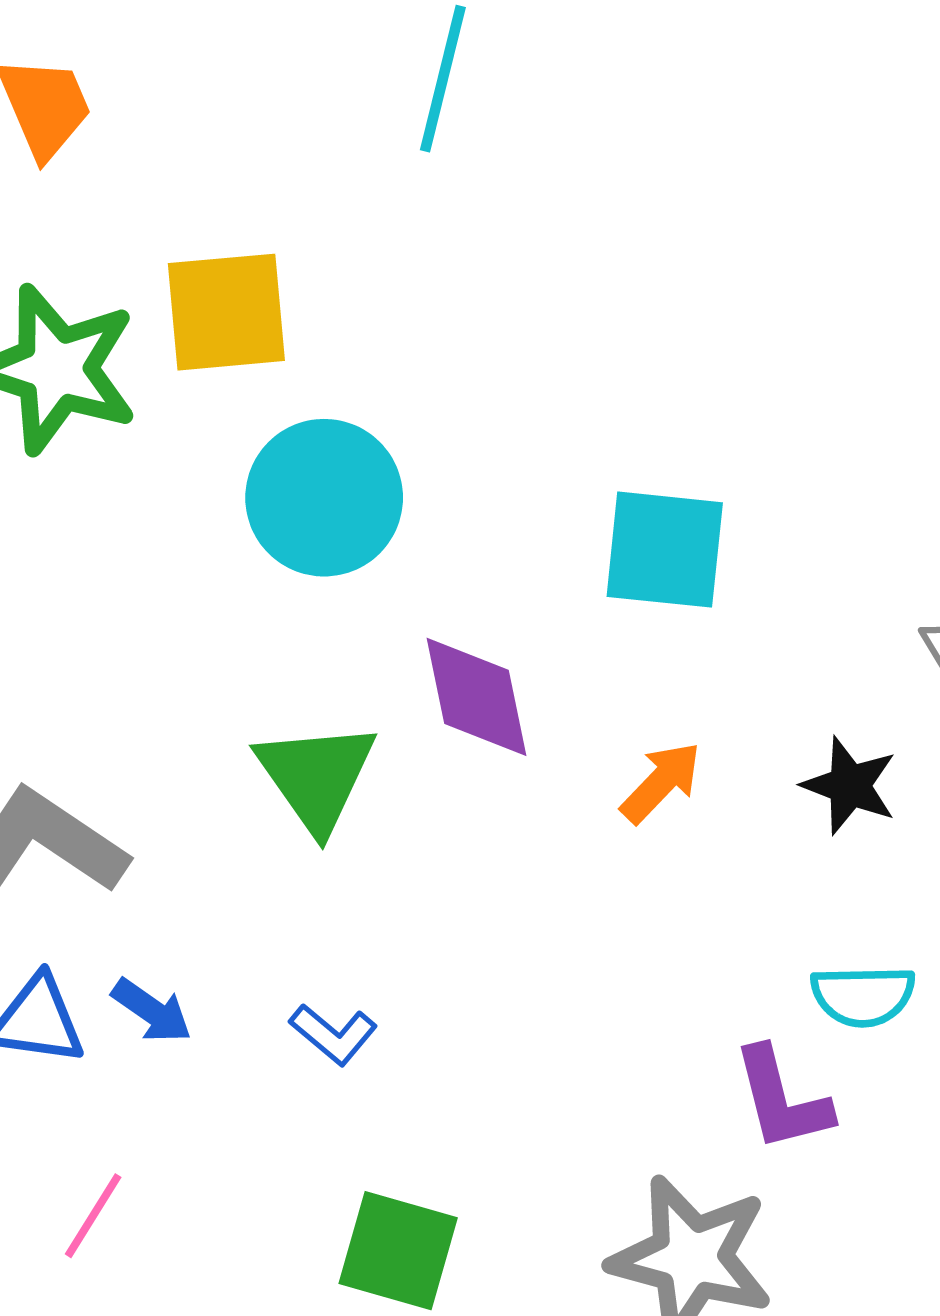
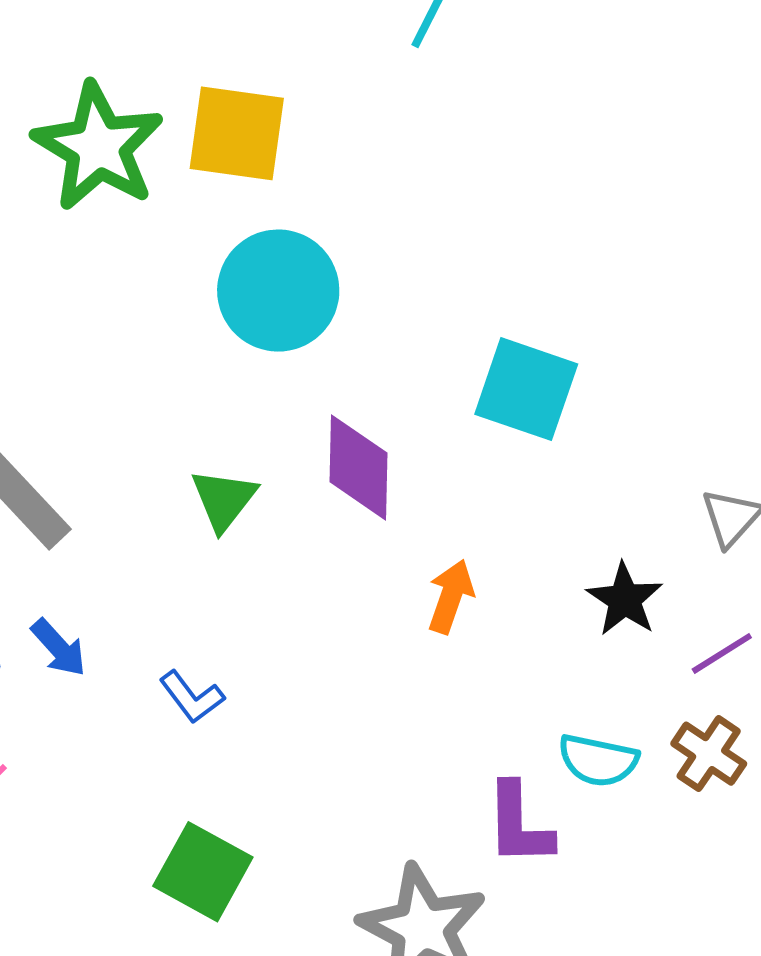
green triangle: (316, 776) -> (224, 499), size x0.7
orange arrow: (661, 782) -> (451, 596), moved, turned -38

